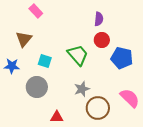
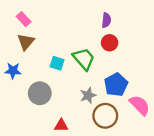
pink rectangle: (36, 11) -> (24, 19), moved
blue pentagon: (122, 58) -> (116, 85), moved, turned 30
cyan square: (45, 61) -> (57, 63), moved

